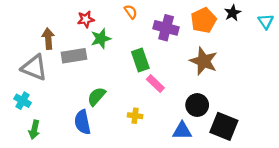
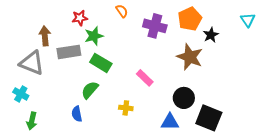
black star: (233, 13) -> (211, 35), moved
green rectangle: (140, 60) -> (101, 63), moved, turned -40
blue semicircle: (83, 122) -> (77, 114), size x0.7

